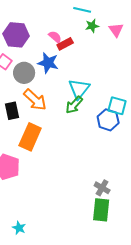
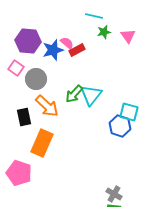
blue star: (48, 63) -> (53, 50), moved, turned -30
green arrow: (74, 105) -> (74, 94), moved

